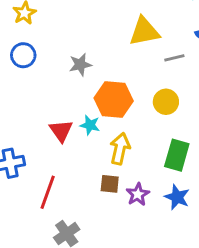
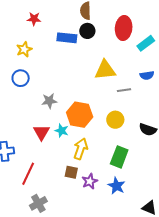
gray star: (80, 65) -> (49, 101), moved

